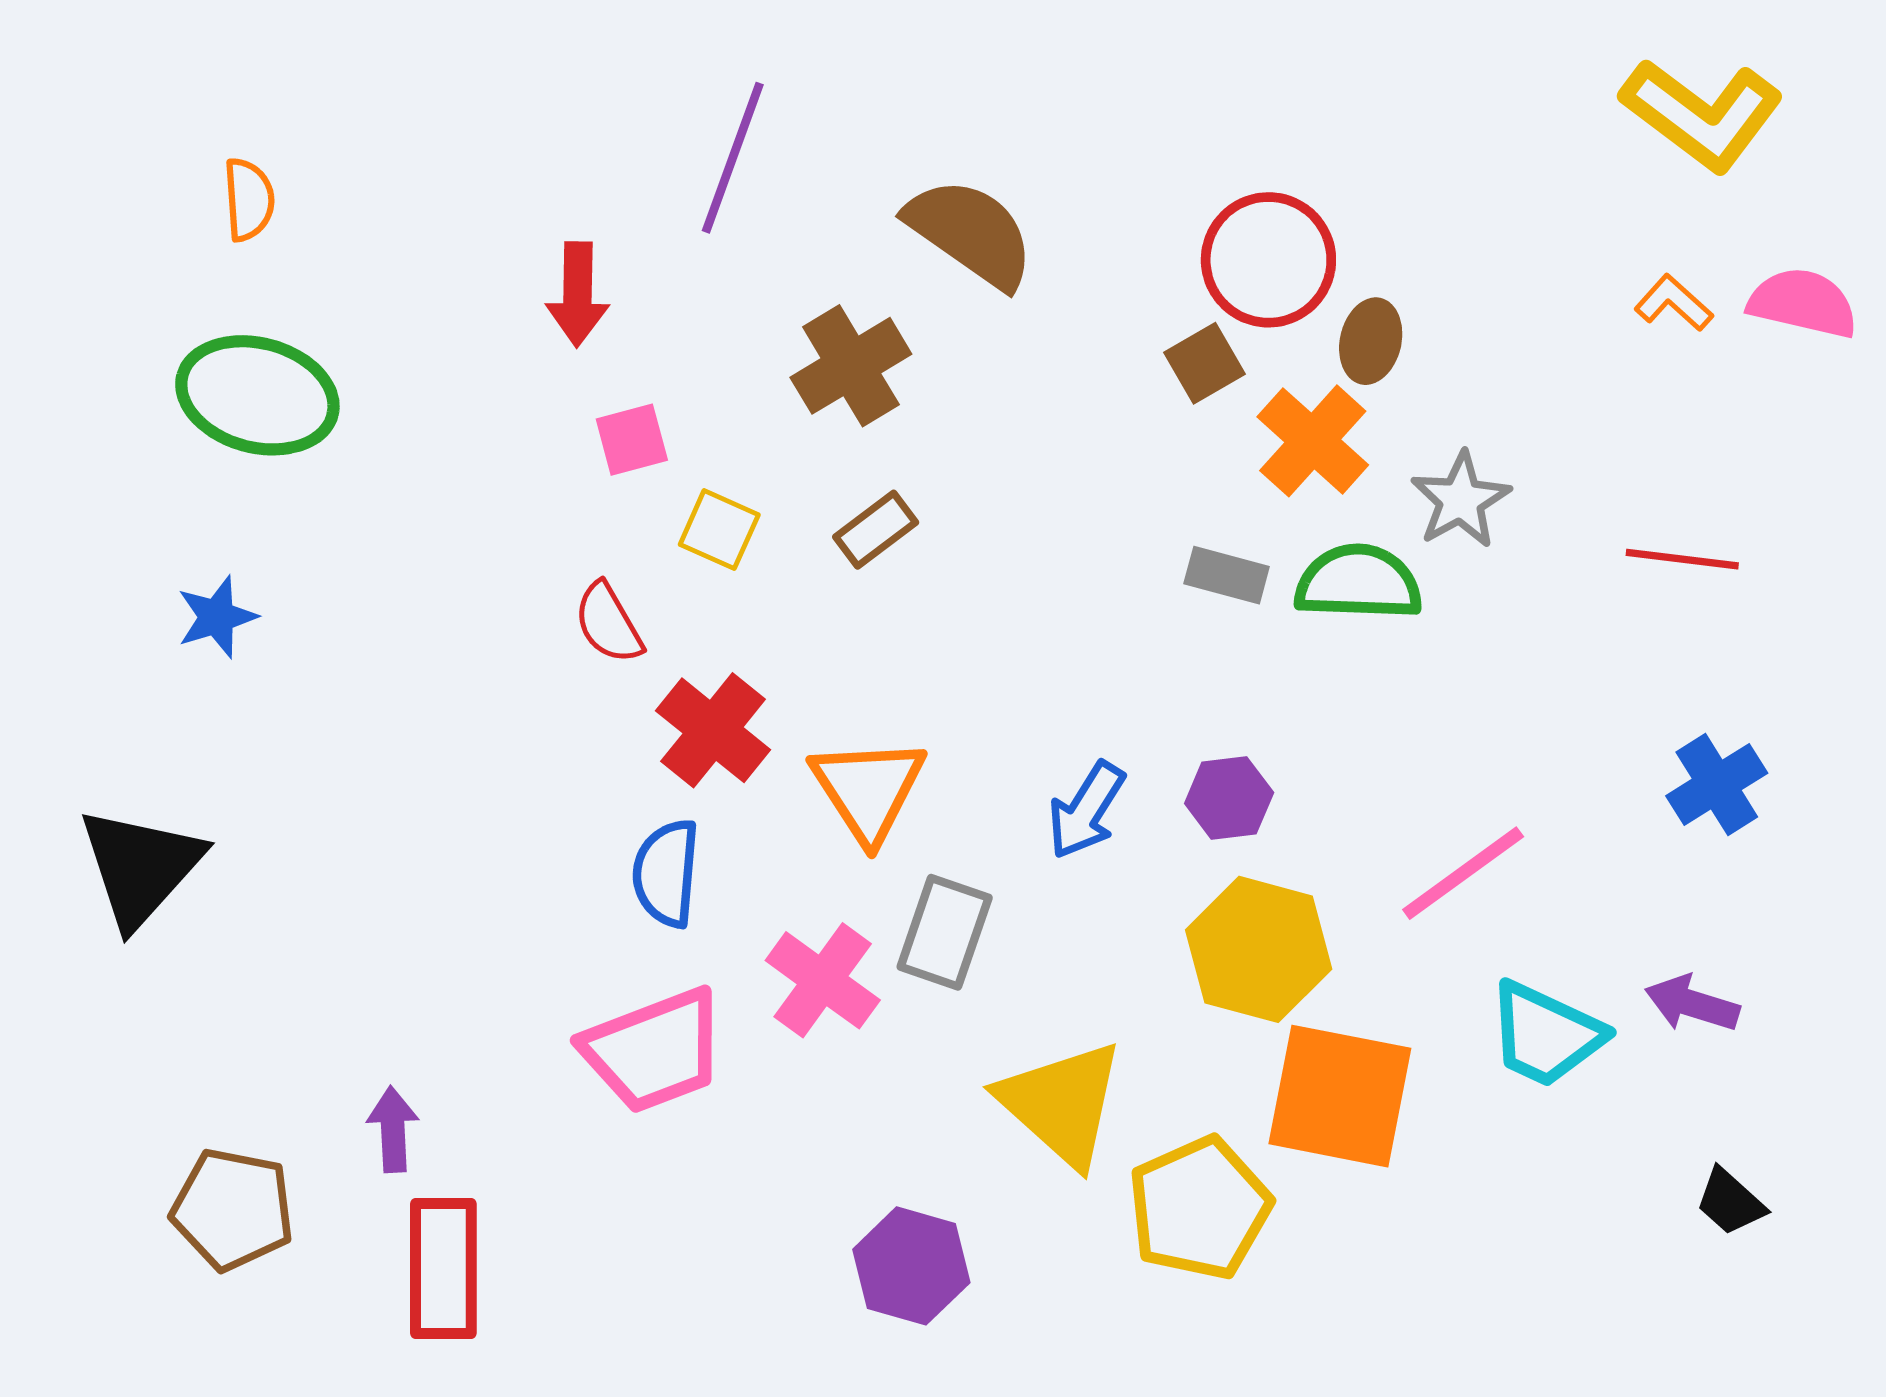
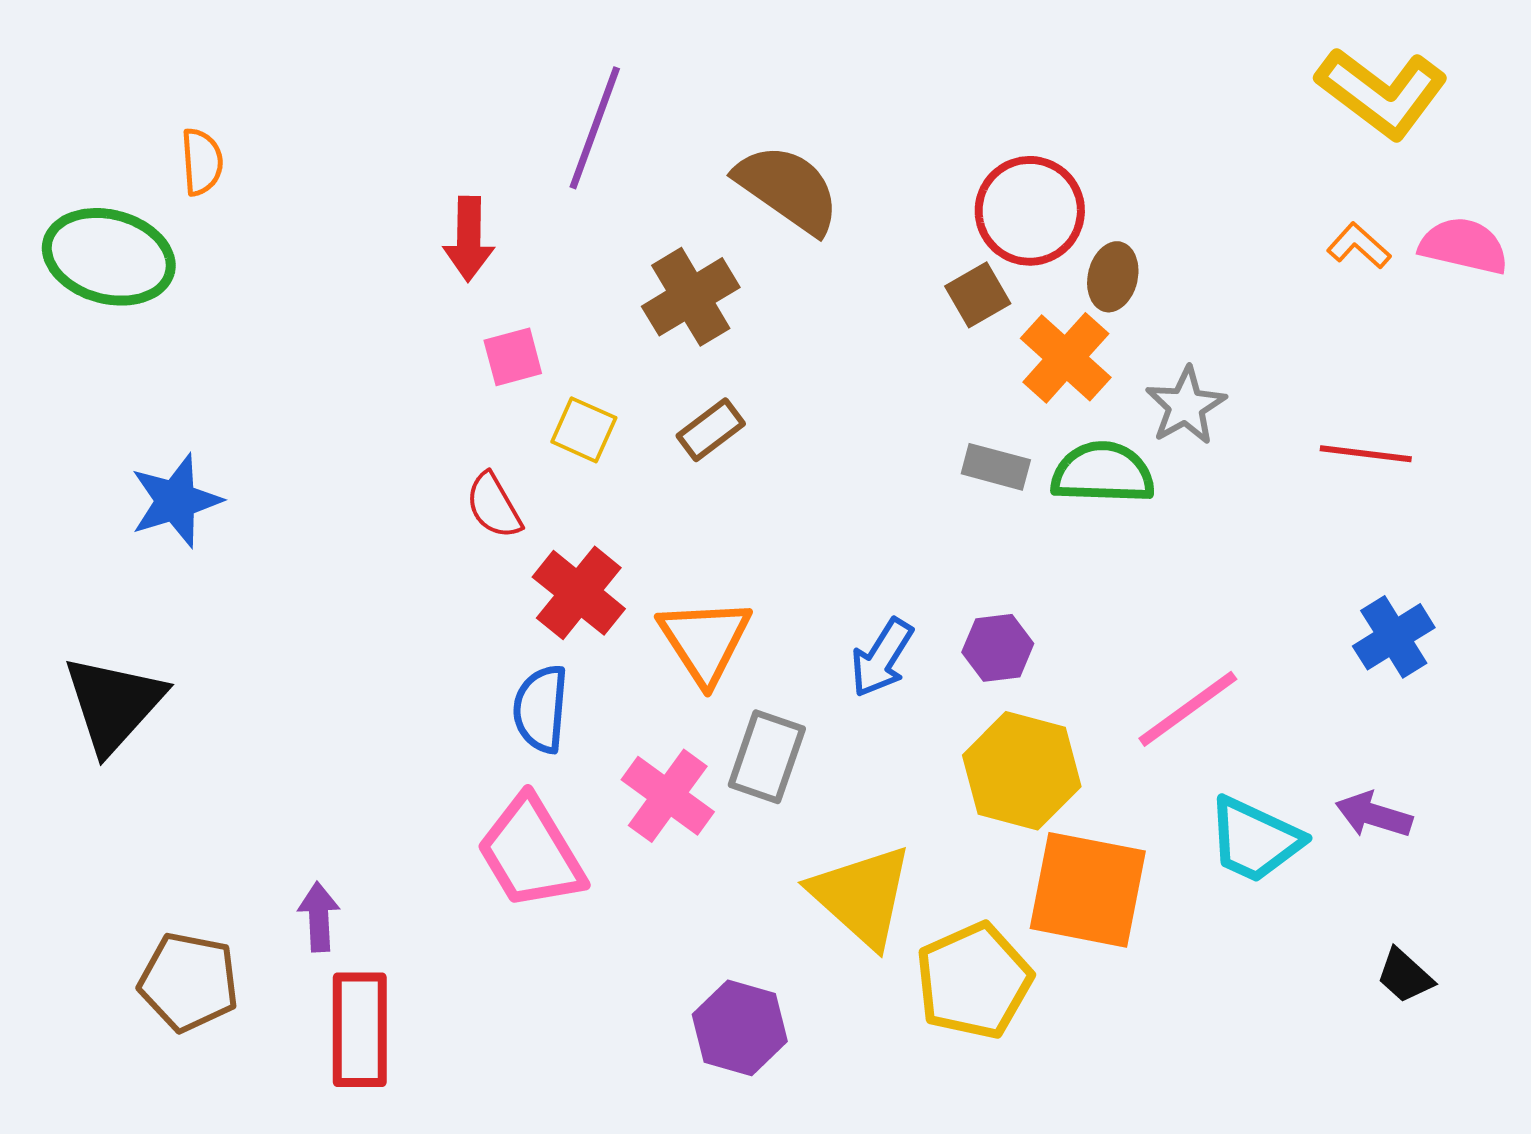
green ellipse: (257, 395) -> (109, 257), moved
blue star: (217, 617) -> (176, 501), size x1.4
pink trapezoid: (654, 1050) -> (531, 853), turned 80

